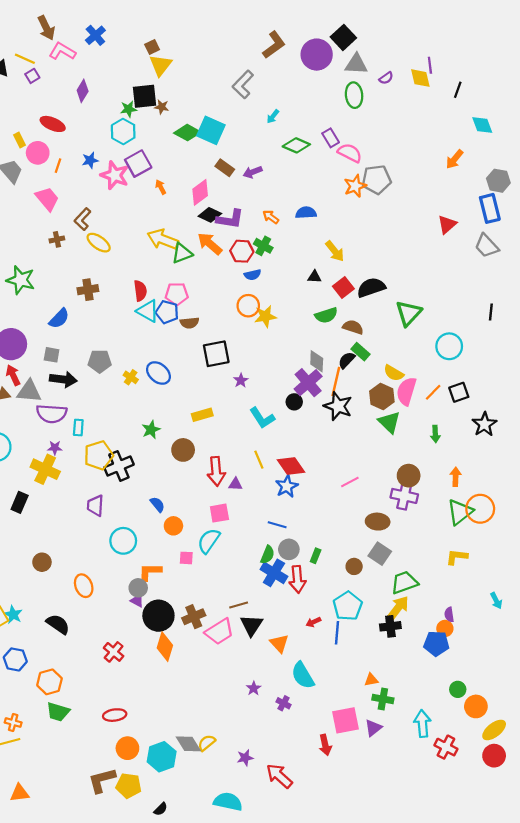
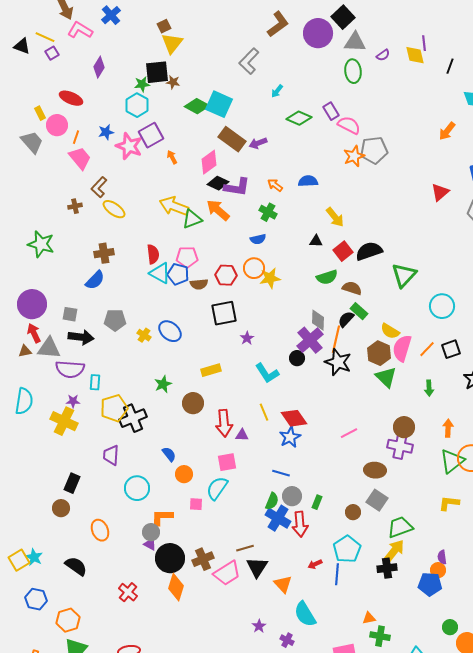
brown rectangle: (225, 168) -> (232, 139), size x1.5
pink trapezoid: (47, 199) -> (80, 158), moved
red hexagon: (242, 251) -> (226, 275), moved
blue semicircle: (59, 319) -> (95, 280), moved
black rectangle: (20, 502) -> (72, 483), moved

